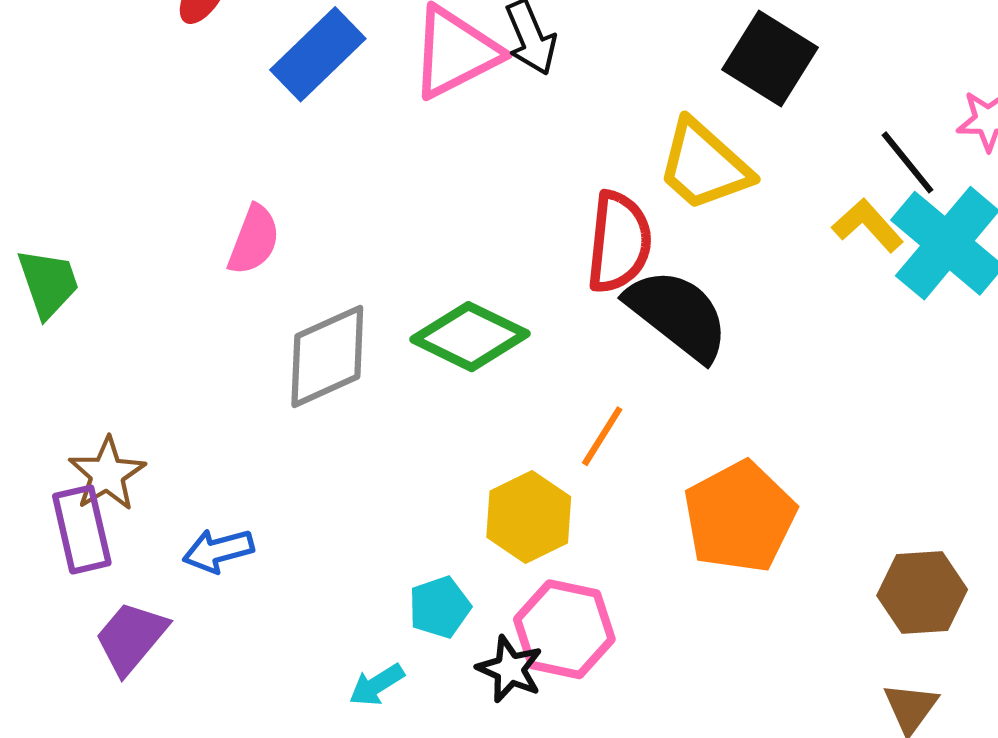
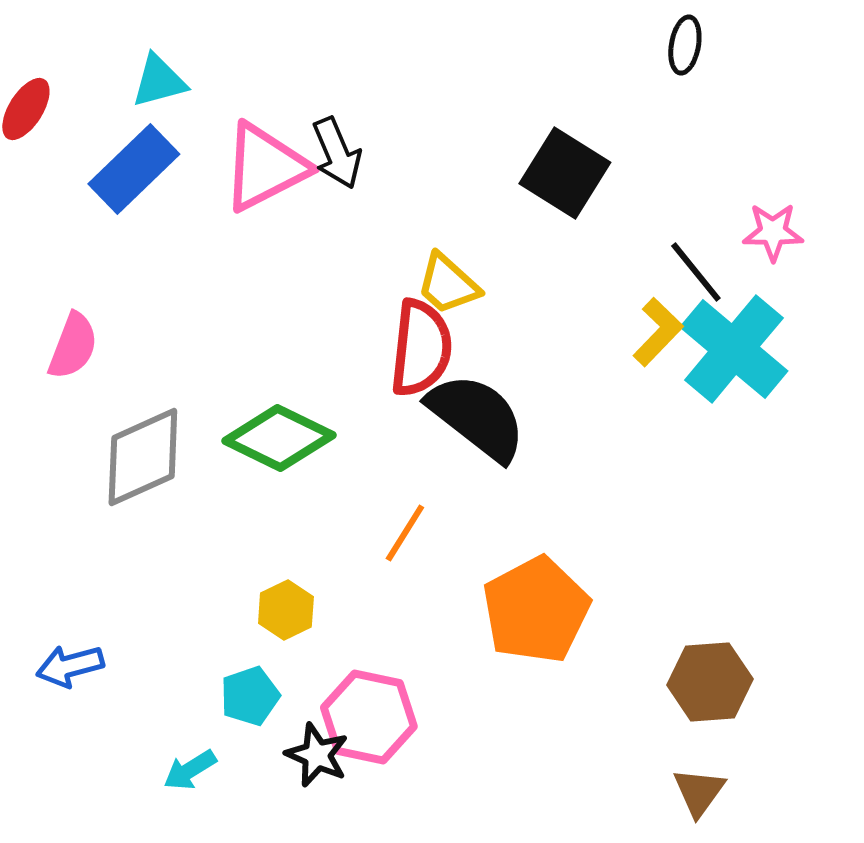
yellow trapezoid: (704, 166) -> (448, 284), moved, size x0.7
yellow L-shape: (868, 225) -> (658, 332), turned 86
yellow hexagon: (529, 517) -> (286, 610), moved, size x0.7
blue arrow: (218, 551) -> (70, 666), moved

